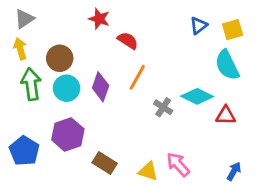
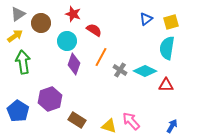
yellow arrow: (20, 49) -> (15, 36), turned 70
brown circle: (60, 58) -> (41, 23), moved
cyan semicircle: (227, 65) -> (167, 48), turned 35
cyan circle: (67, 88) -> (67, 41), moved
gray cross: (163, 107) -> (120, 70), moved

